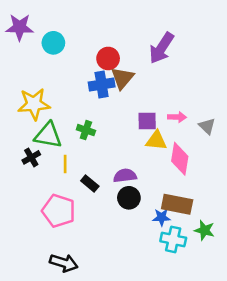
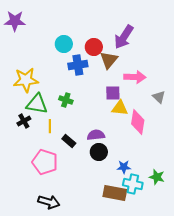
cyan circle: (53, 43) -> (64, 44), moved
red circle: (108, 58) -> (94, 47), moved
brown triangle: (122, 78) -> (109, 60), moved
pink arrow: (177, 117) -> (135, 77), moved, size x1.5
brown rectangle: (177, 204) -> (115, 193), moved

